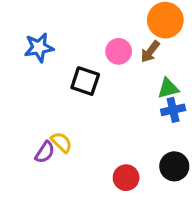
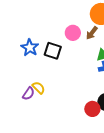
blue star: (39, 47) -> (30, 48), moved, turned -30
red circle: (126, 178) -> (92, 109), moved

